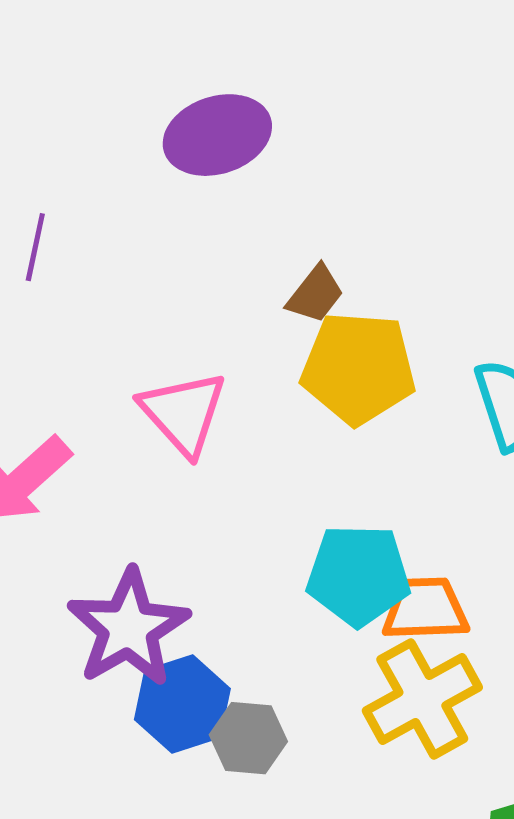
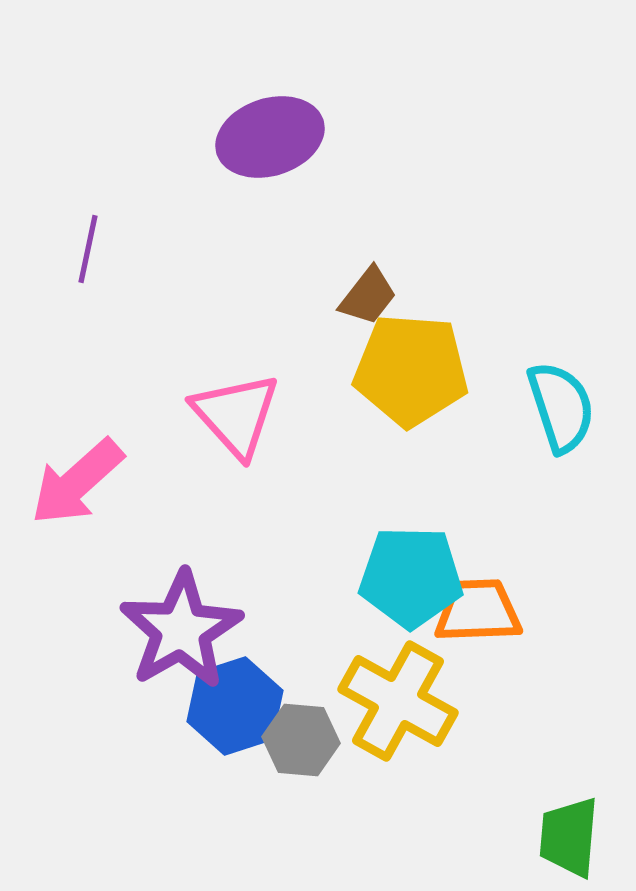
yellow cross: (422, 699) -> (398, 701), moved, turned -32

